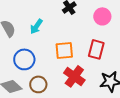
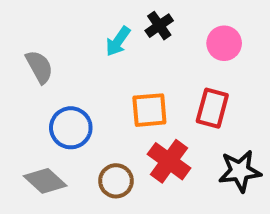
cyan arrow: (36, 26) -> (118, 41), moved
brown circle: (38, 84) -> (116, 181), moved

